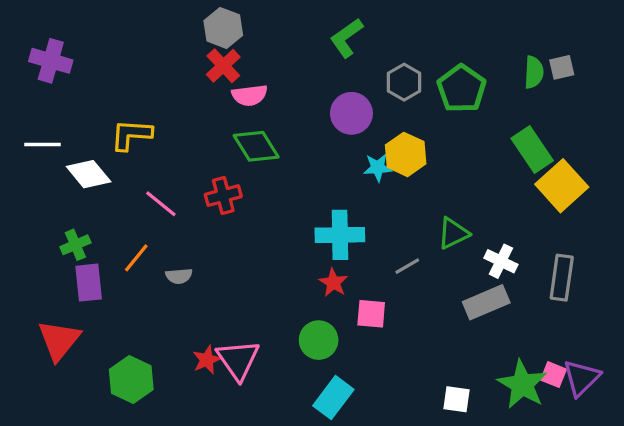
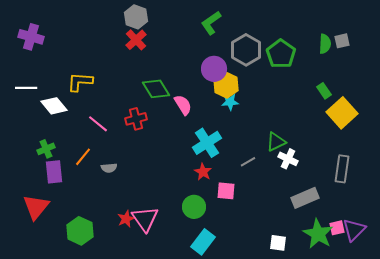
gray hexagon: (404, 82) -> (246, 50), size x1.4
pink semicircle: (250, 95) -> (183, 105), moved, turned -115
green rectangle: (532, 150) -> (324, 91), size x0.6
yellow hexagon: (406, 154) -> (226, 85), moved
cyan cross: (340, 235) -> (207, 143), turned -32
white cross: (501, 261) -> (288, 159), moved
gray rectangle: (486, 302) -> (305, 198), moved
pink square: (554, 375) -> (337, 228), turned -35

